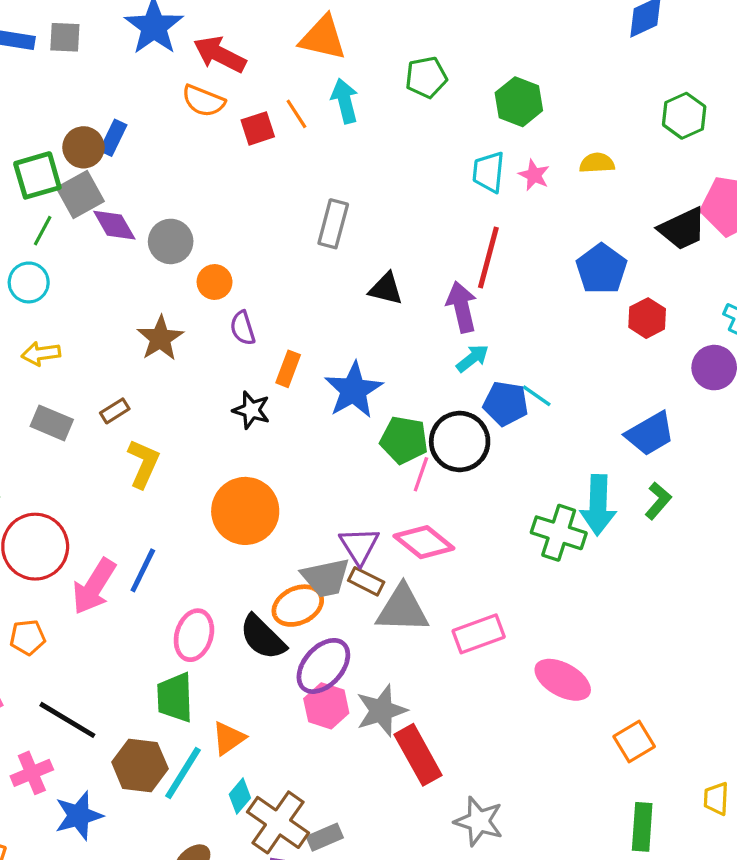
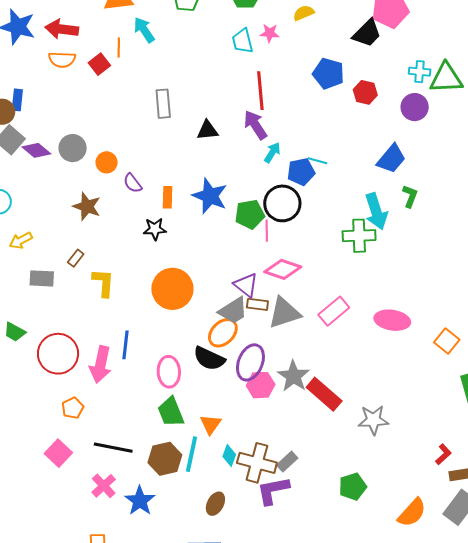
orange line: (296, 114) -> (119, 48), turned 54

